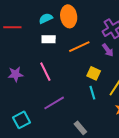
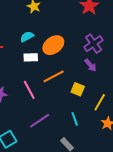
orange ellipse: (69, 16) -> (53, 45), moved, turned 65
orange line: (79, 47) -> (54, 76), moved
cyan line: (92, 93) -> (75, 119), moved

